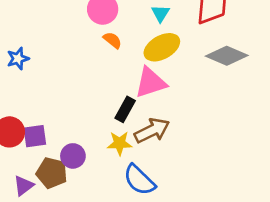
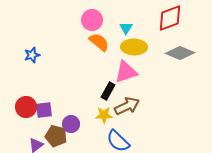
cyan triangle: (160, 13) -> (126, 28), moved
orange semicircle: (112, 40) -> (99, 42), size x1.5
yellow ellipse: (162, 47) -> (134, 47), turned 30

